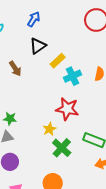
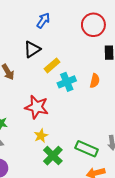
blue arrow: (34, 19) -> (43, 20), moved
red star: (67, 109) -> (37, 107), moved

